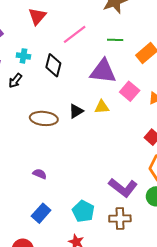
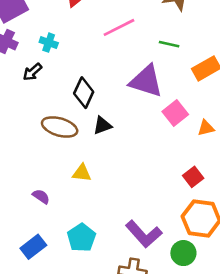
black diamond: (53, 65) -> (84, 93), moved
yellow triangle: (102, 107) -> (82, 173), moved
cyan pentagon: (83, 211) -> (81, 238), moved

